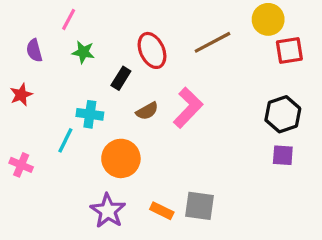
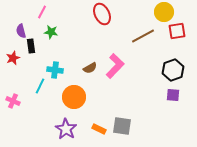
brown line: (213, 42) -> (143, 36), moved
red ellipse: (152, 50) -> (102, 14), moved
black rectangle: (121, 78) -> (31, 46), moved, turned -40

